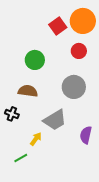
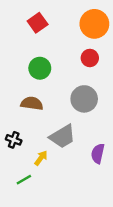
red square: (58, 26) -> (38, 23), moved
black cross: (12, 114) -> (14, 140), moved

